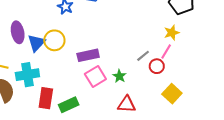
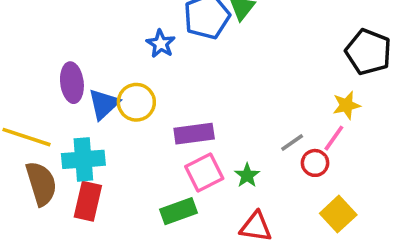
red rectangle: (46, 98) -> (88, 201), moved
green rectangle: (69, 105) -> (178, 211), moved

